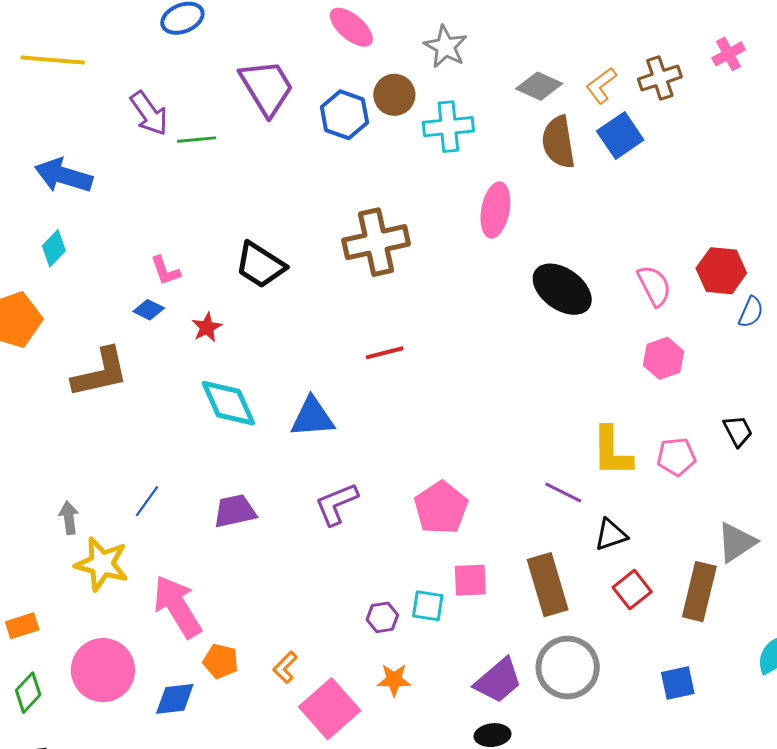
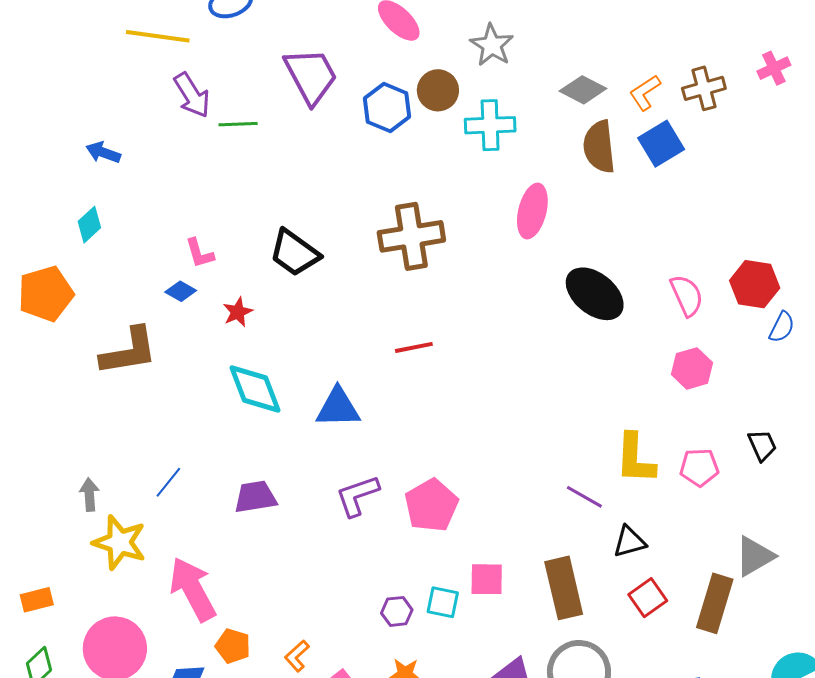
yellow line: (53, 60) -> (158, 36), moved
blue arrow: (64, 176) -> (103, 153), size x0.6
pink pentagon: (441, 508) -> (431, 505), moved

